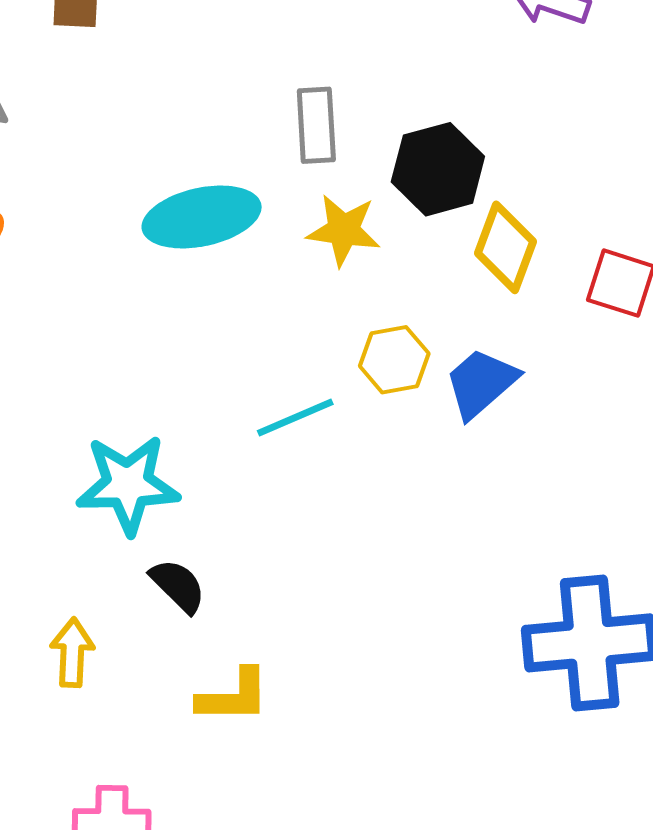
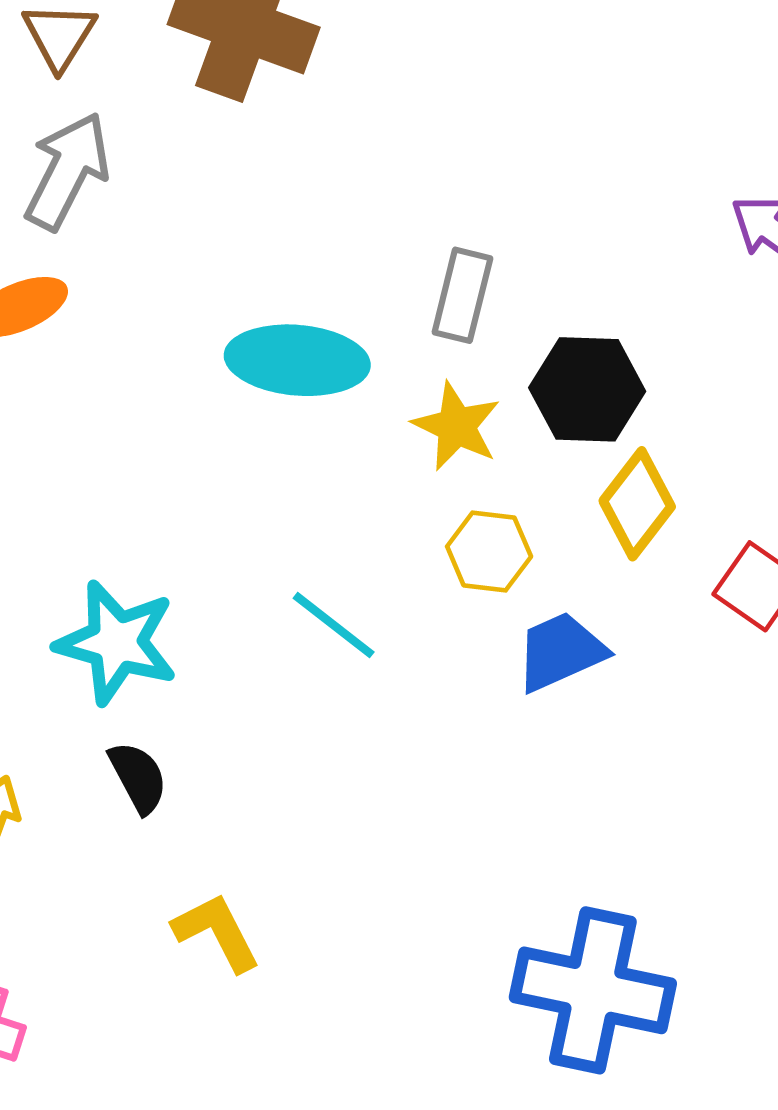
yellow hexagon: (394, 360) -> (489, 552), moved
cyan line: (295, 417) -> (334, 625), turned 44
yellow L-shape: (233, 696) -> (217, 932), moved, turned -134

